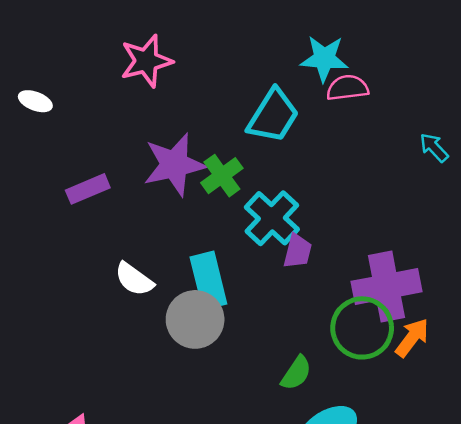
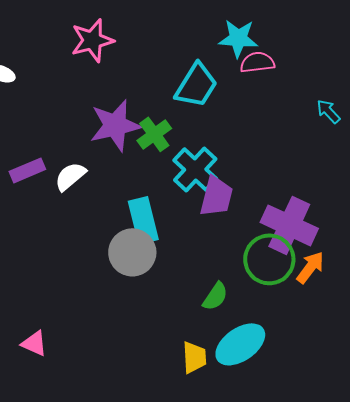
purple rectangle: (88, 189) -> (27, 170), moved
purple trapezoid: (297, 251) -> (216, 196), size x1.4
white semicircle: (134, 279) -> (70, 176), moved, turned 104
purple cross: (386, 287) -> (289, 225), turned 36

